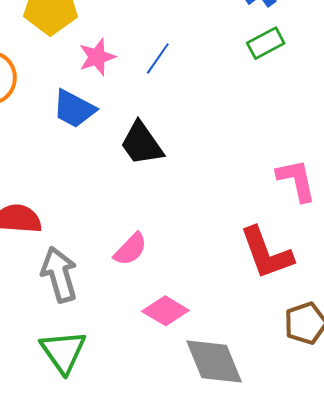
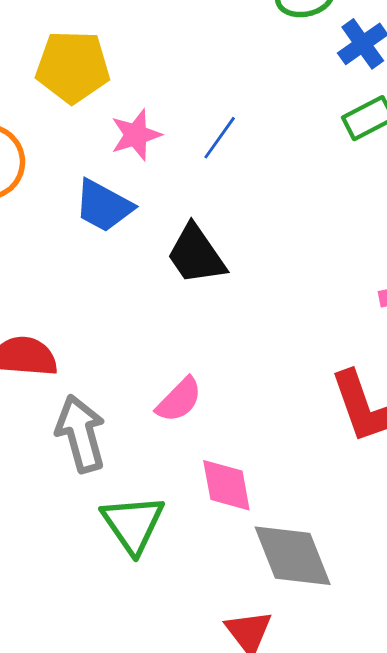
pink diamond: (165, 311) -> (226, 485), turned 48
green triangle: (63, 352) -> (133, 524), moved

